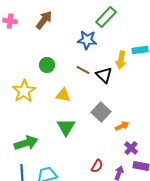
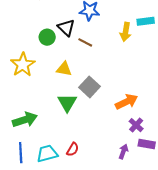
black triangle: (104, 75) -> (66, 28), moved
gray square: (101, 112) -> (89, 87), moved
orange arrow: (122, 126) -> (127, 102), size x1.5
red semicircle: (97, 166) -> (73, 149), moved

